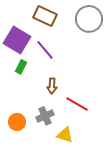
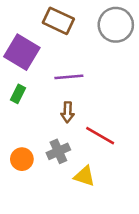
purple line: (45, 50) -> (69, 77), moved, turned -55
green rectangle: (21, 67) -> (18, 94), moved

